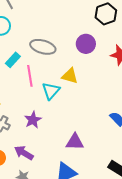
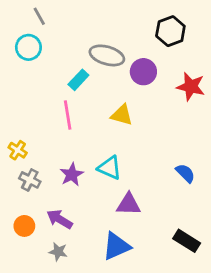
gray ellipse: (43, 47) -> (107, 55), moved
cyan rectangle: (13, 60) -> (78, 80), moved
cyan triangle: (51, 91) -> (110, 168), moved, turned -48

